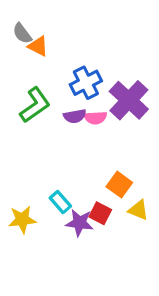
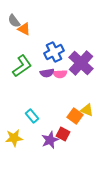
cyan rectangle: (60, 202) -> (32, 116), moved
yellow triangle: (138, 210) -> (87, 110), moved
purple star: (80, 223) -> (50, 140), turned -30

